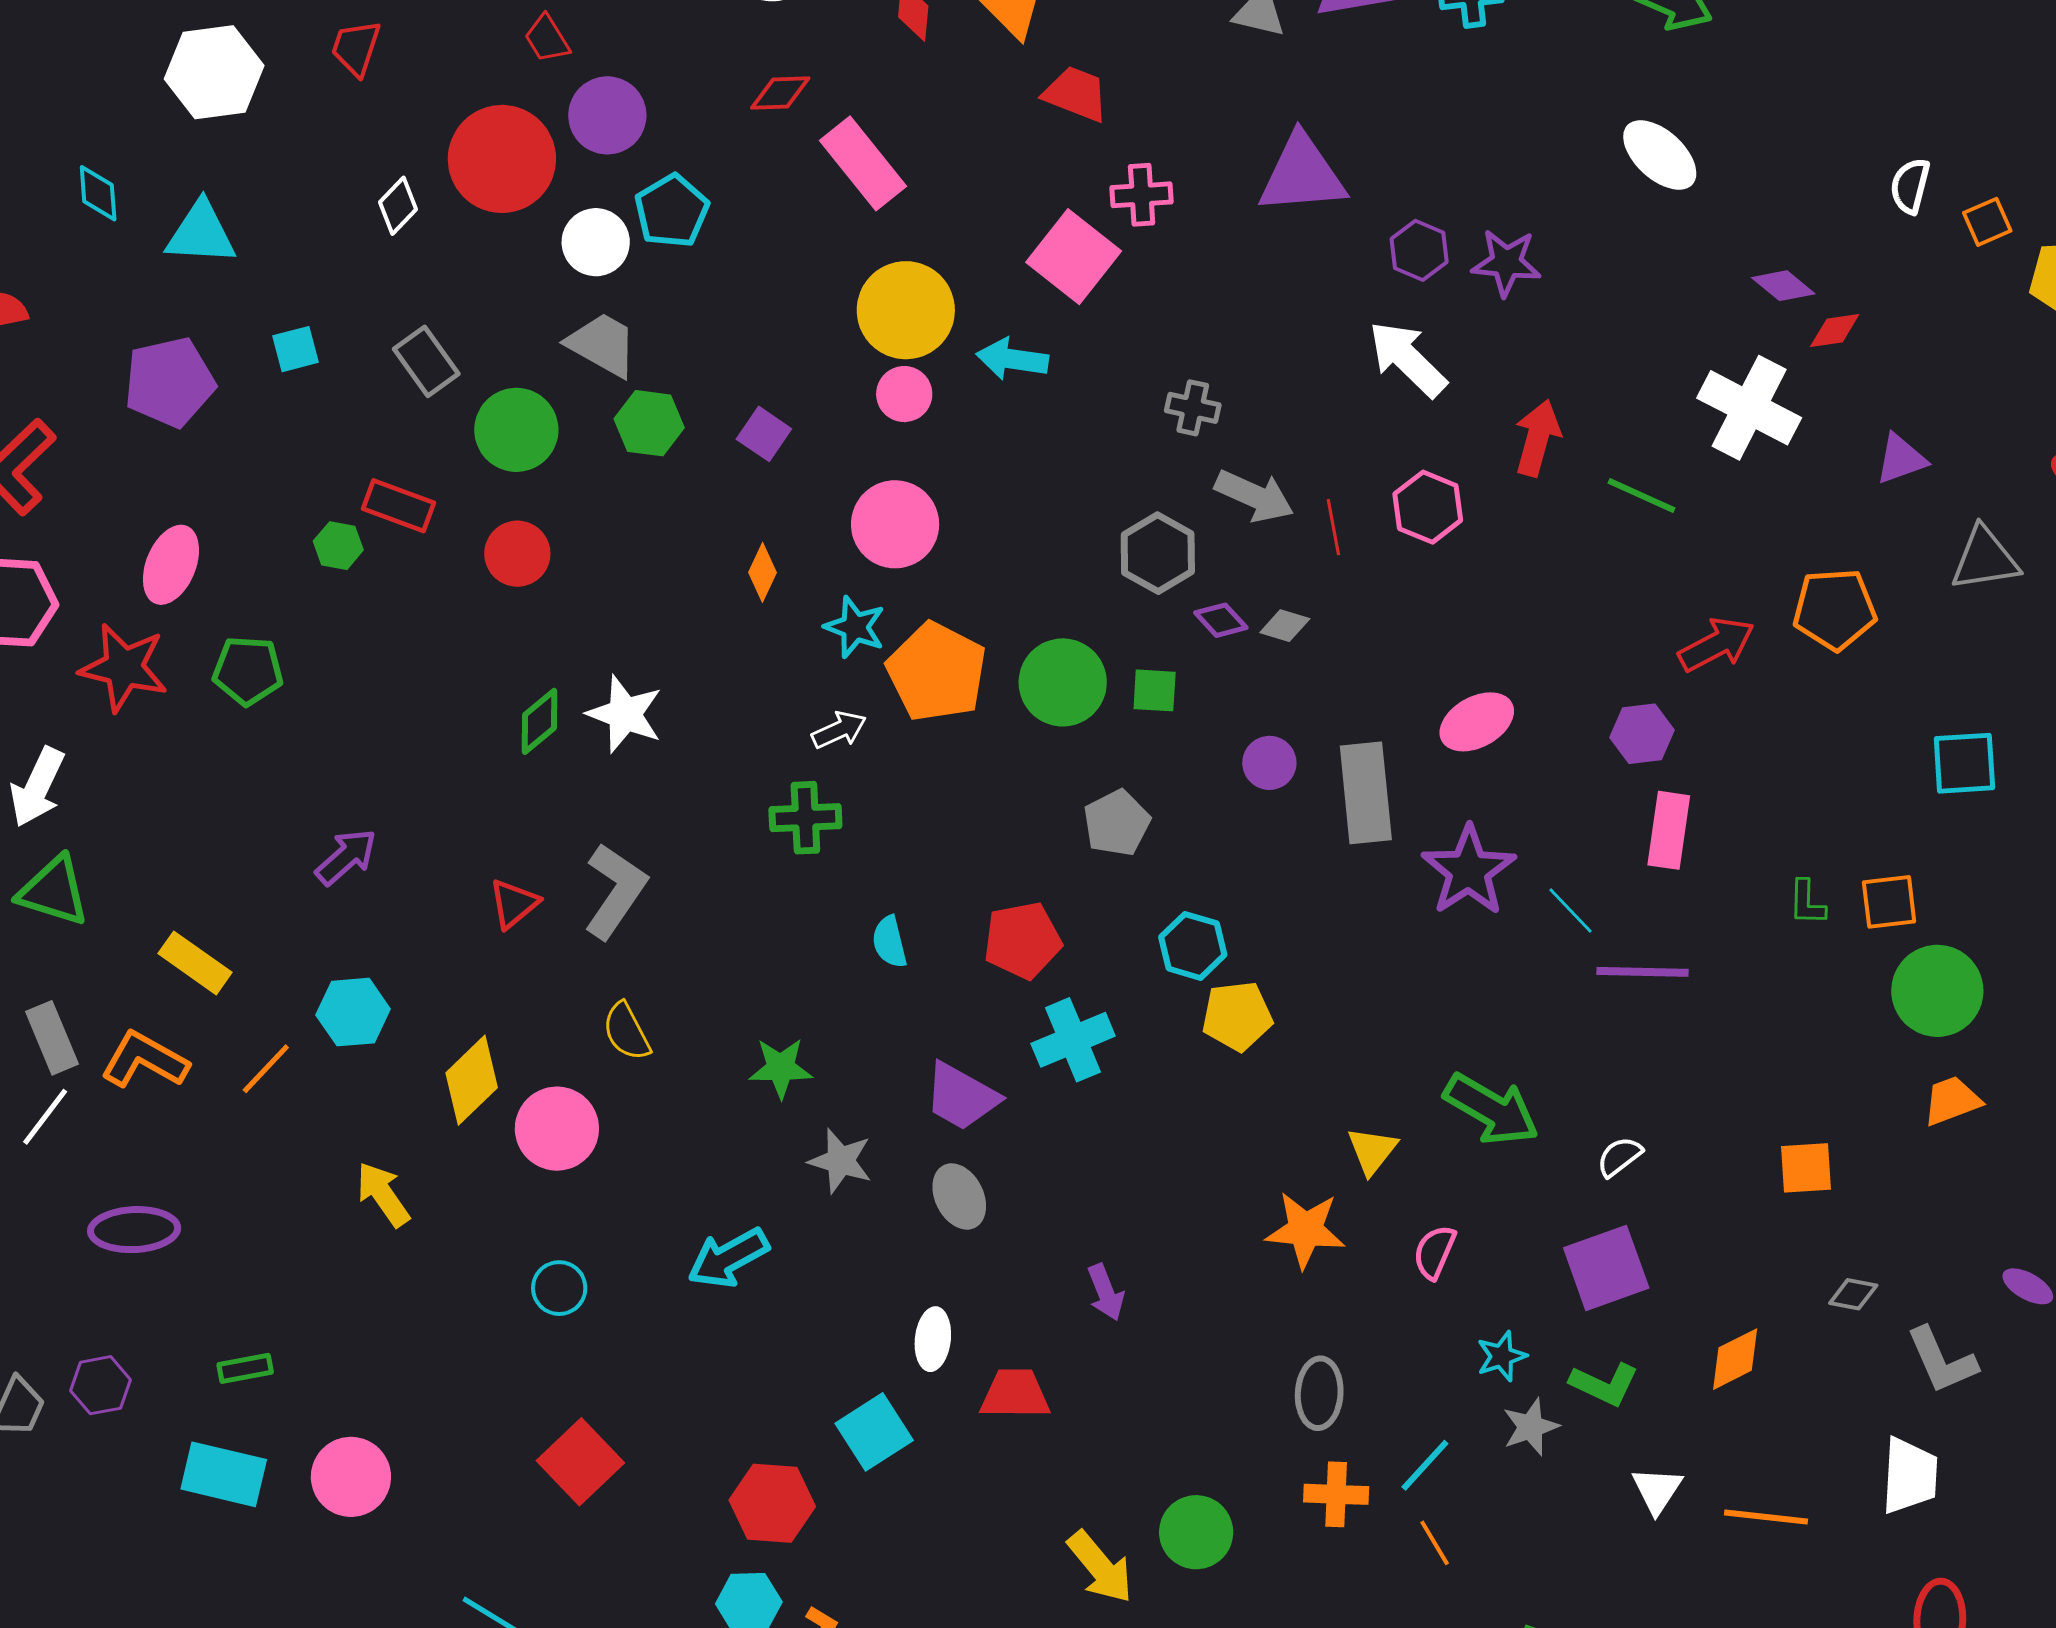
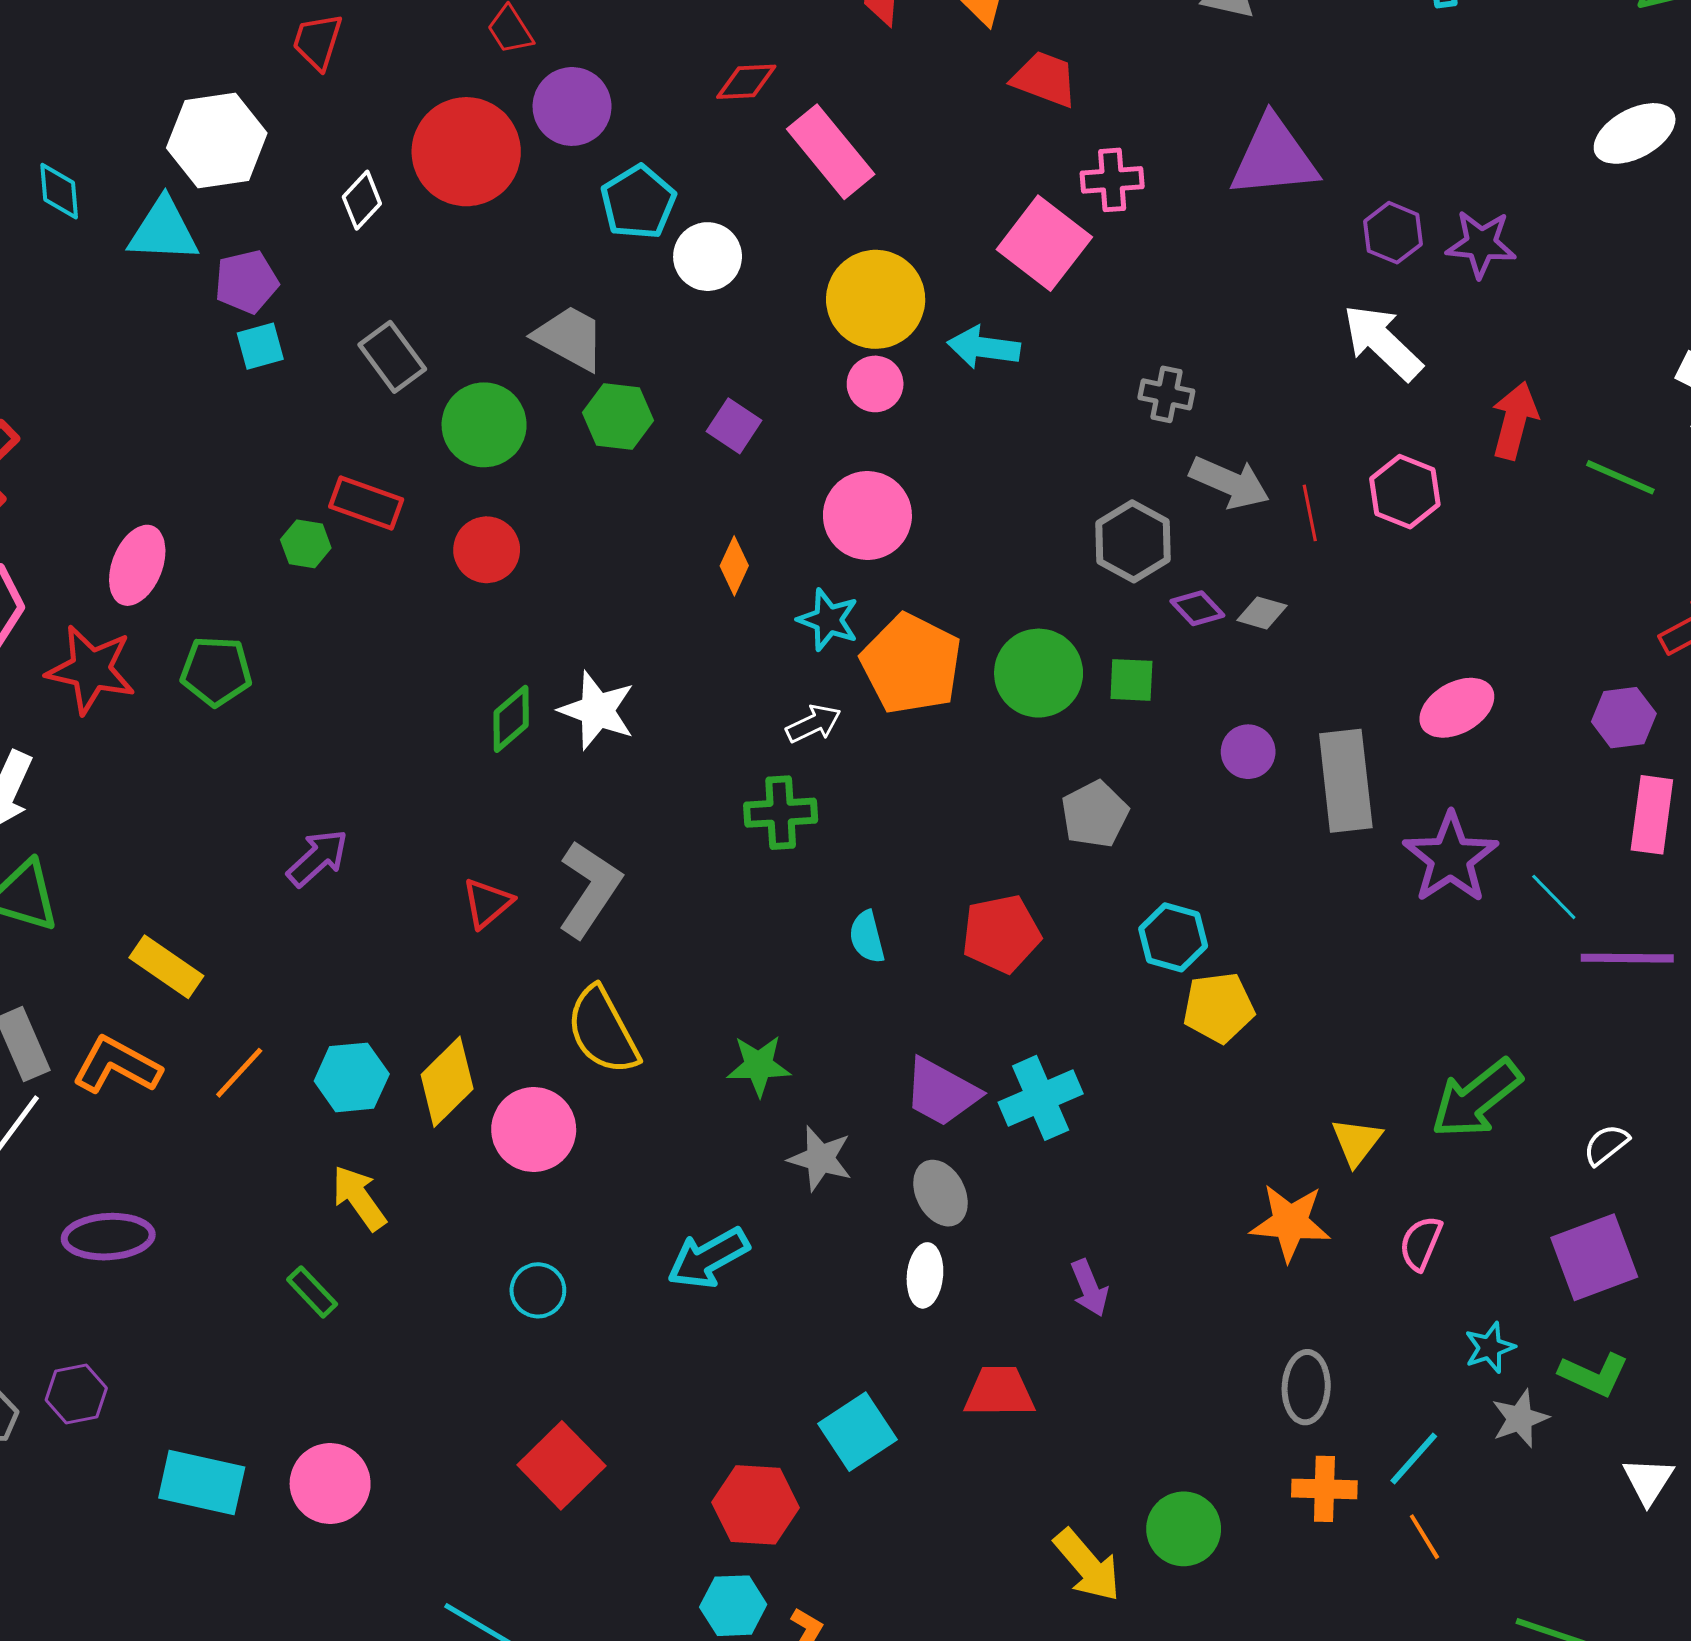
white hexagon: (214, 72) -> (217, 140), moved
white ellipse: (1660, 155) -> (1635, 133), turned -70
white circle: (596, 242) -> (708, 257), moved
purple pentagon: (169, 382) -> (246, 282), moved, size x0.7
cyan hexagon: (353, 1012) -> (352, 1077), moved
yellow semicircle: (627, 1032) -> (603, 1031), size x1.5
cyan cross: (1073, 1040) -> (1041, 1098), moved
green arrow: (1491, 1109) -> (1476, 1099), turned 112
white ellipse: (933, 1339) -> (925, 1275), moved
green rectangle: (245, 1368) -> (312, 1292), moved, turned 58

